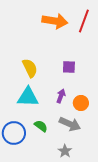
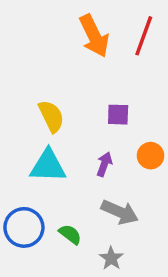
orange arrow: (55, 21) -> (94, 36), turned 55
orange circle: (81, 103) -> (151, 156), moved
green semicircle: (41, 126) -> (70, 234), moved

